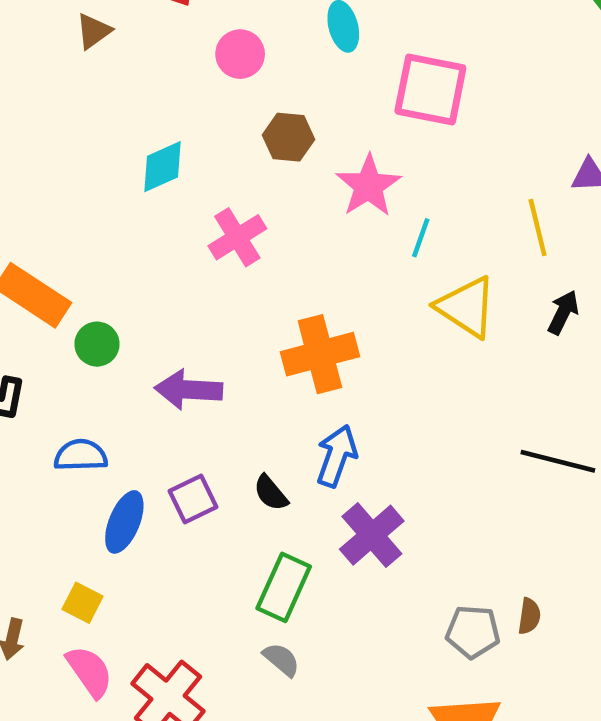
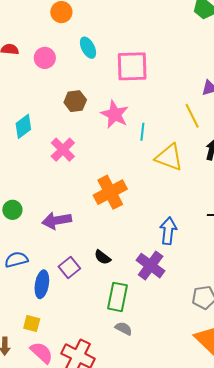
pink circle: (240, 54) -> (45, 58), moved
blue arrow: (337, 456) -> (168, 231), moved

